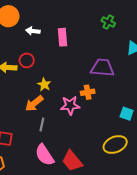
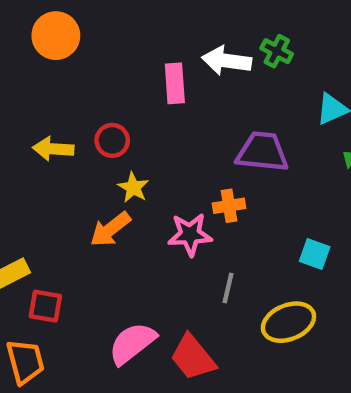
white arrow: (33, 31) -> (227, 61), moved, size x1.5
red circle: (27, 60) -> (112, 140), moved
gray line: (42, 124) -> (228, 288), moved
pink semicircle: (45, 155) -> (132, 343), turned 85

